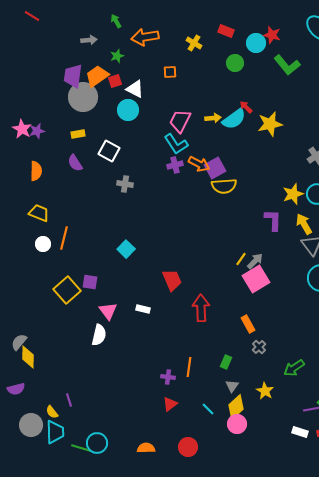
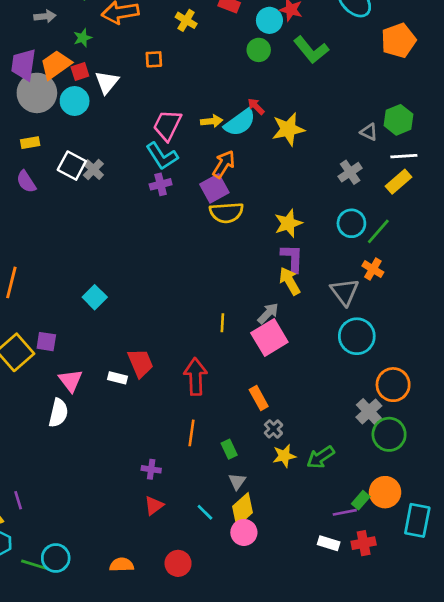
green circle: (235, 63) -> (259, 50), moved
white triangle: (135, 89) -> (107, 82), turned 42
cyan circle: (128, 110) -> (75, 101), moved
orange arrow: (199, 164) -> (224, 164), moved, turned -85
gray cross: (125, 184) -> (93, 170), moved, turned 35
yellow star: (293, 194) -> (288, 223), moved
yellow arrow: (304, 224) -> (290, 281), moved
yellow line: (241, 259) -> (222, 323), moved, turned -32
red trapezoid: (172, 280) -> (140, 363), moved
green rectangle: (226, 362) -> (229, 449), turned -48
orange line: (189, 367) -> (191, 433), moved
yellow star: (265, 391) -> (284, 456), moved, turned 30

